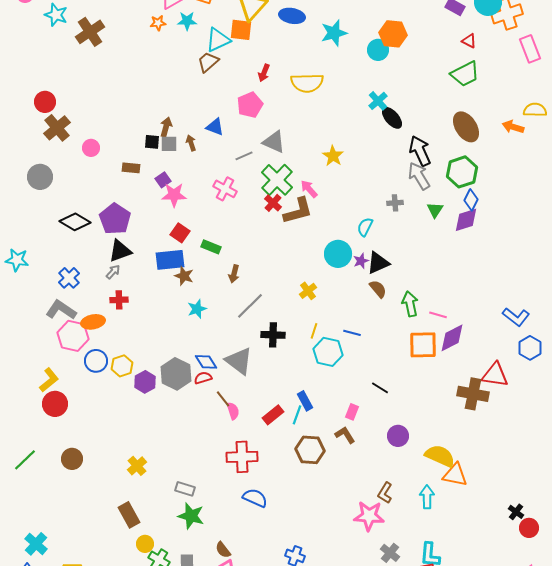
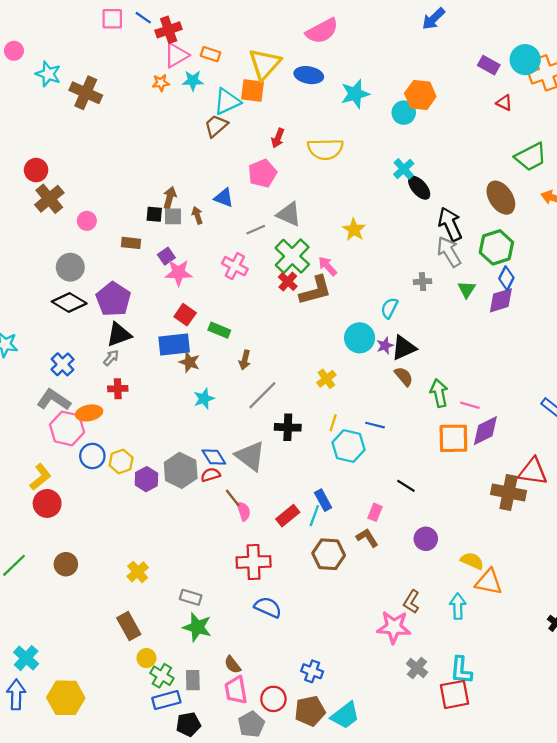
brown cross: (90, 32) -> (86, 93), turned -32
green trapezoid: (465, 74) -> (531, 157), moved
gray circle: (40, 177) -> (70, 267), moved
yellow semicircle: (440, 456) -> (472, 561), size x0.7

